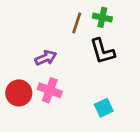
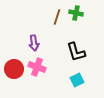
black L-shape: (102, 51) -> (76, 52), moved
purple arrow: (46, 58) -> (34, 43), turned 105

